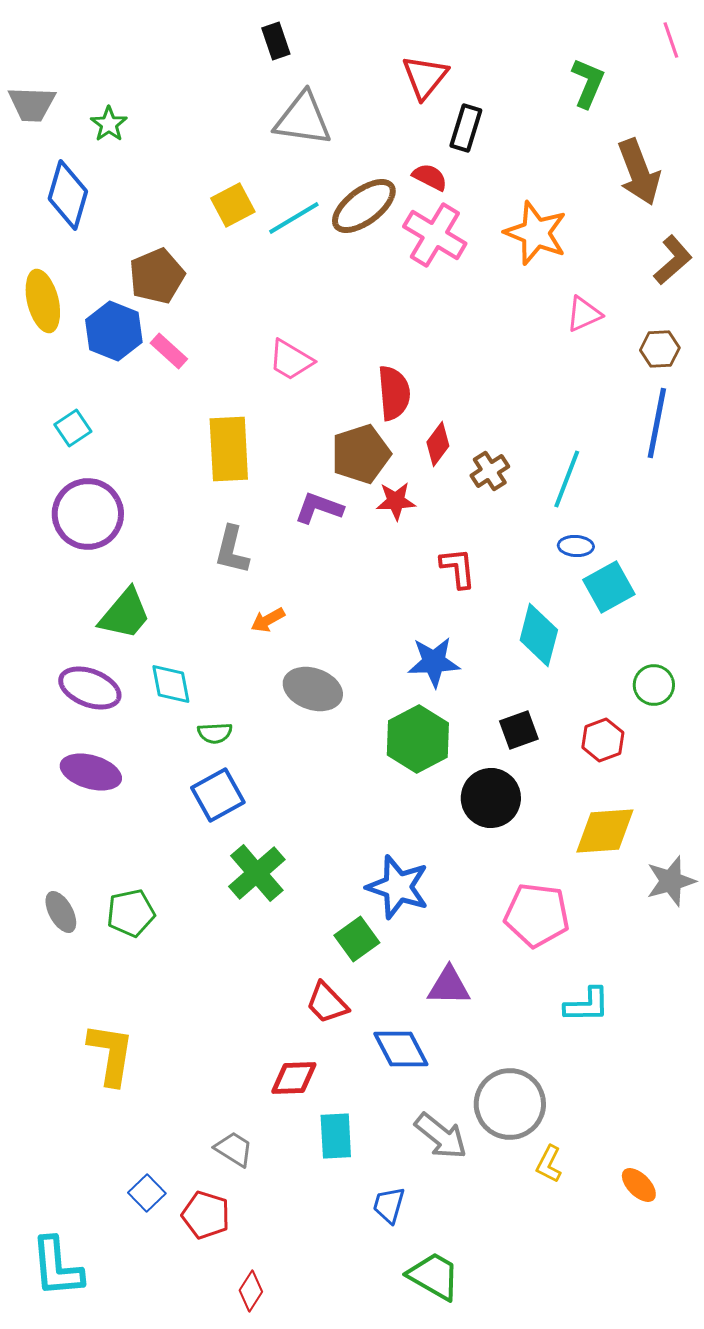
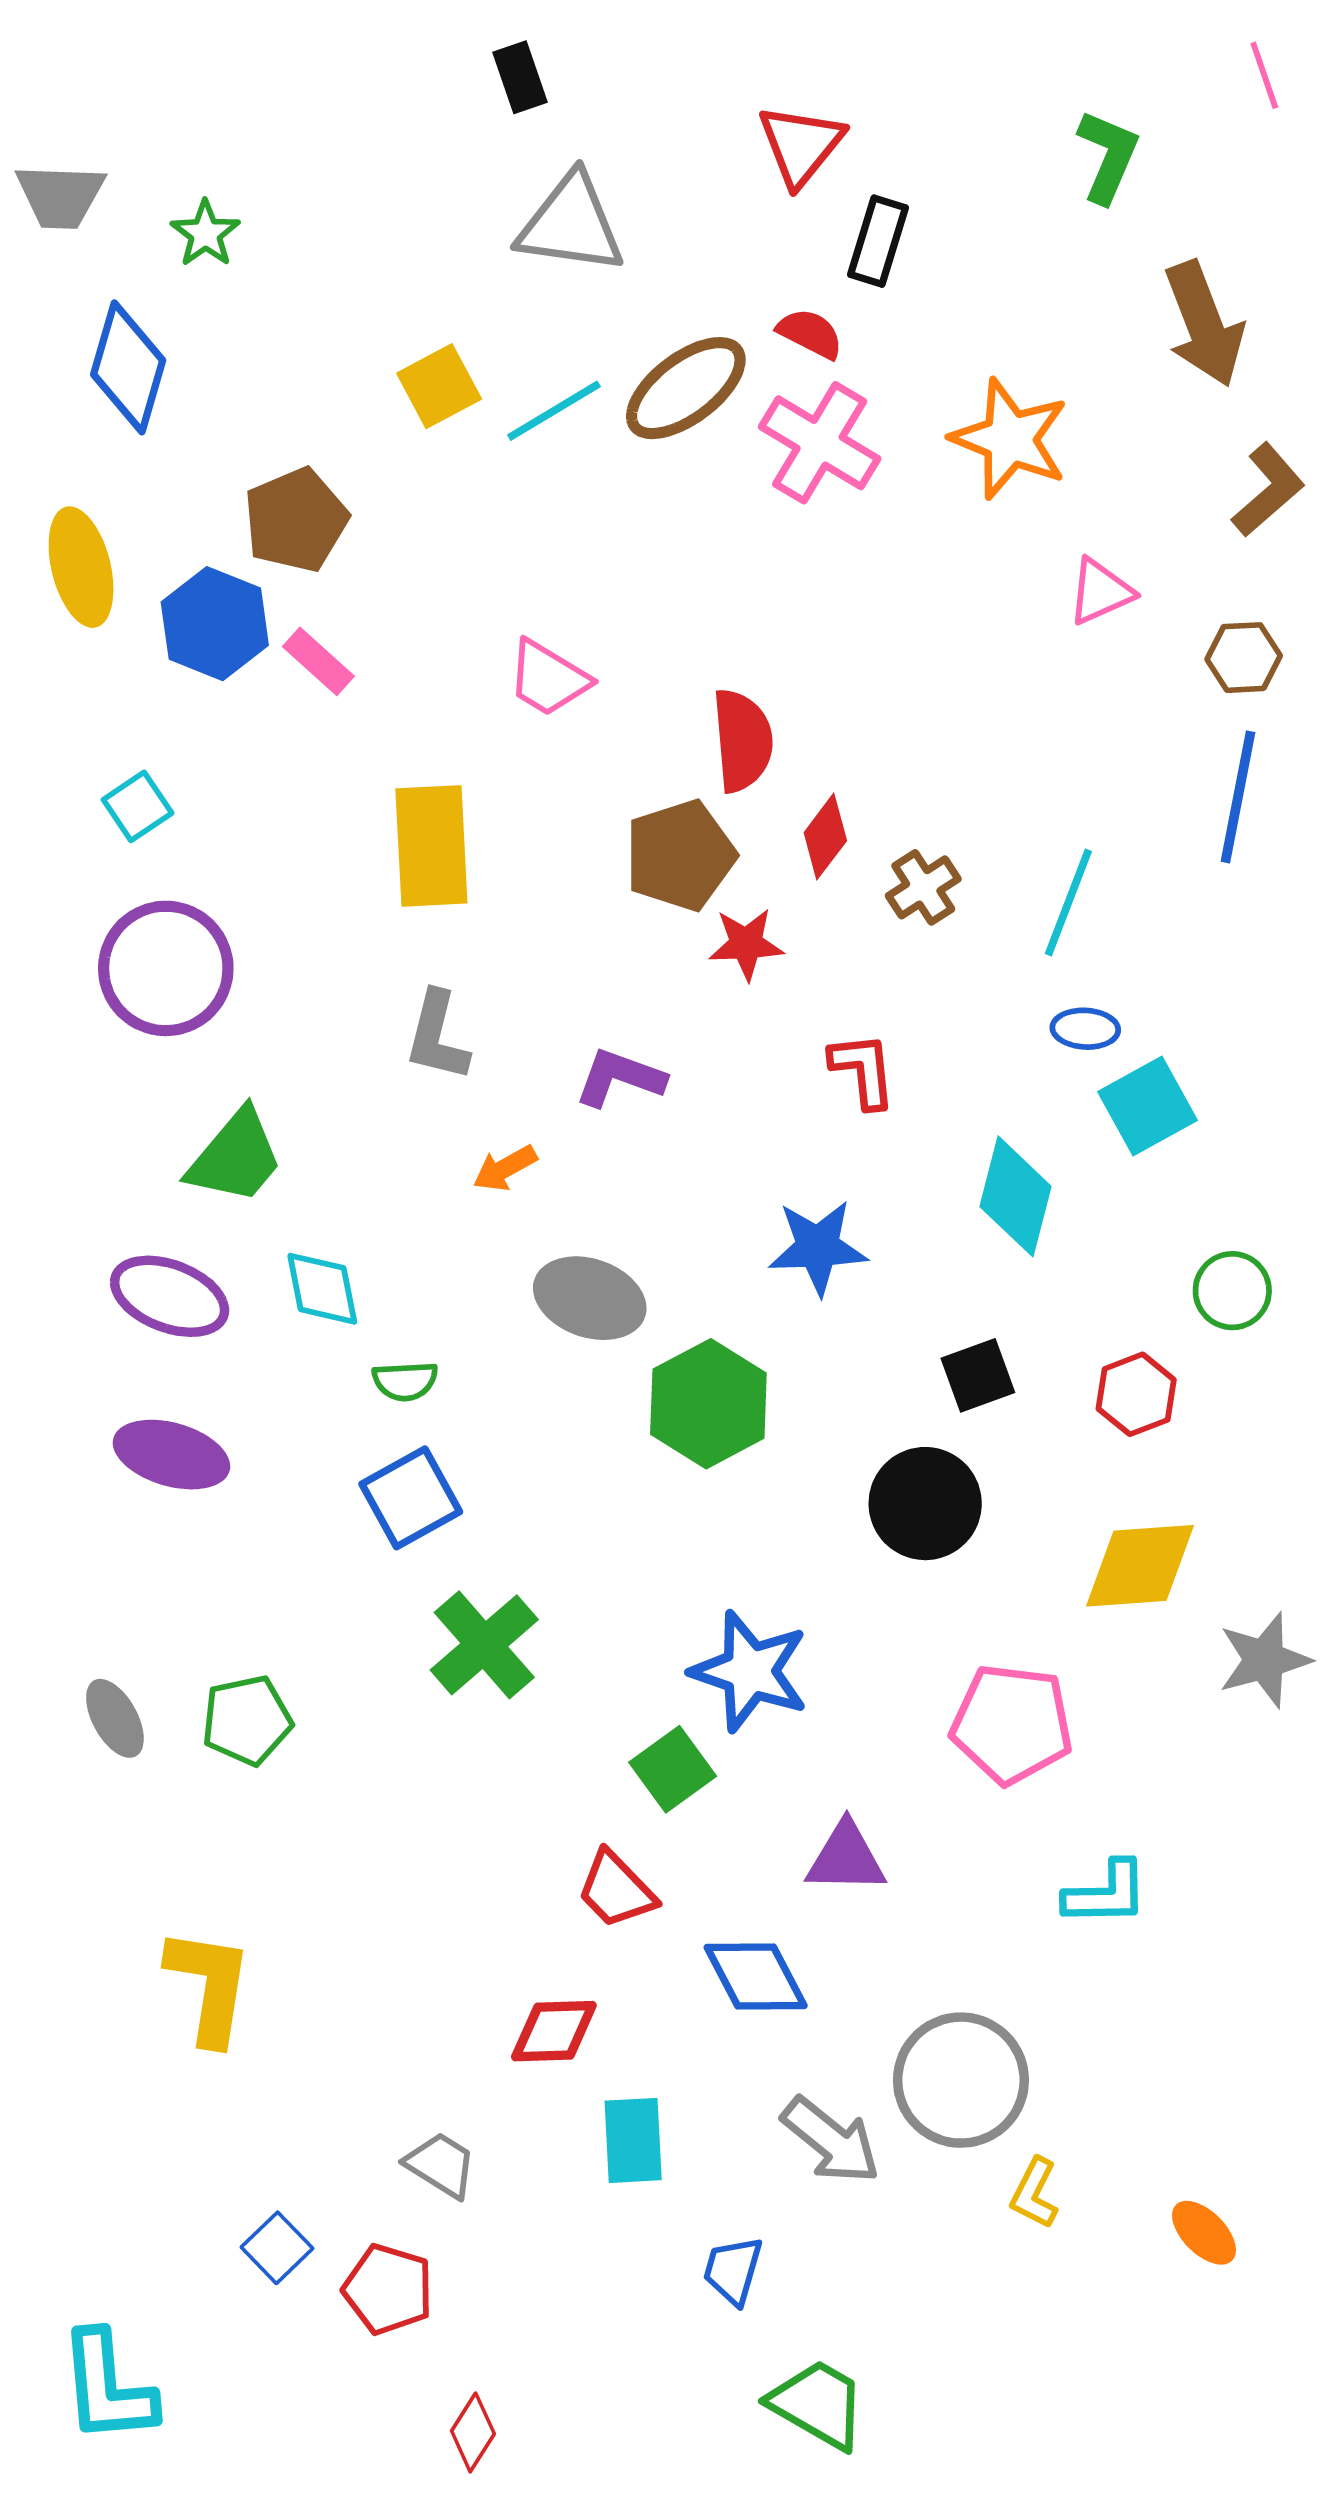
purple L-shape: (319, 508) -> (620, 1078), moved
green hexagon: (418, 739) -> (708, 1404), moved

